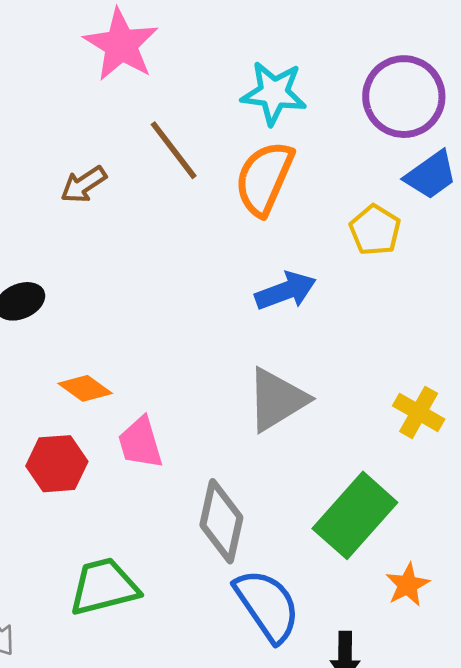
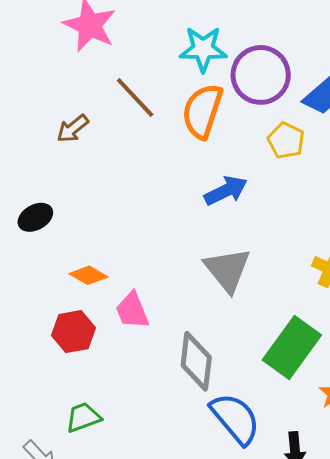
purple circle: (404, 97) -> (261, 75), moved
gray triangle: (277, 400) -> (227, 270), turned -32
green trapezoid: (104, 587) -> (83, 417), moved, size x0.7

